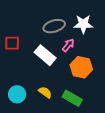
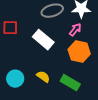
pink arrow: (68, 45) -> (75, 30), moved

